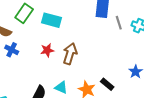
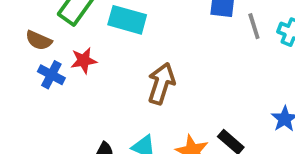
red star: (47, 50) -> (84, 61), moved

